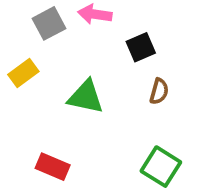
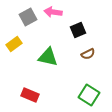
brown semicircle: (159, 91) -> (88, 54), turned 48

